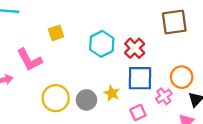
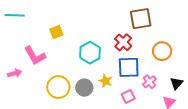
brown square: (174, 22) -> (141, 19), moved
cyan hexagon: (102, 44) -> (90, 53), moved
orange circle: (182, 77) -> (162, 51), moved

